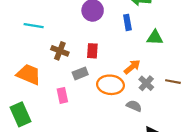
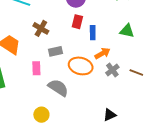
blue rectangle: (127, 22) -> (93, 33), moved
red rectangle: (92, 51) -> (77, 22), moved
gray semicircle: (134, 106) -> (58, 88), moved, size x1.5

